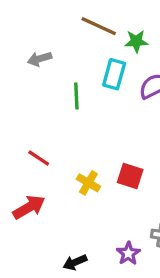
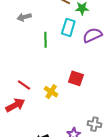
red line: (39, 158) -> (24, 85), moved
red square: (130, 176) -> (76, 78), moved

